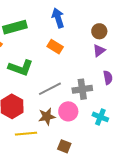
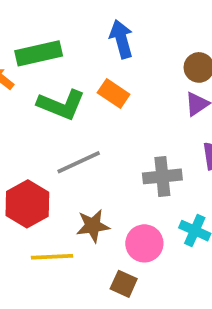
green L-shape: (21, 68) -> (61, 105), moved
gray line: (50, 89) -> (79, 162), moved
pink circle: (68, 111) -> (144, 243), moved

